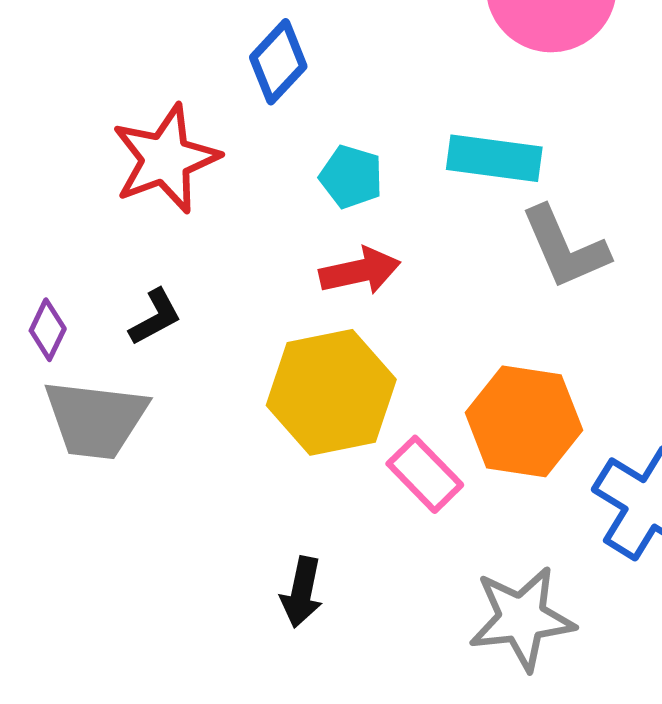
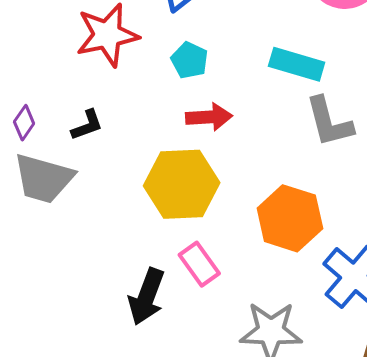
cyan pentagon: (351, 177) -> (190, 60), moved
pink rectangle: (425, 474) -> (199, 264), moved
black arrow: (302, 592) -> (147, 297), size x1.4

